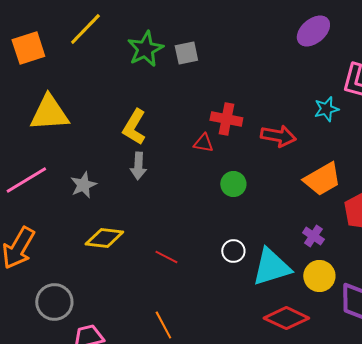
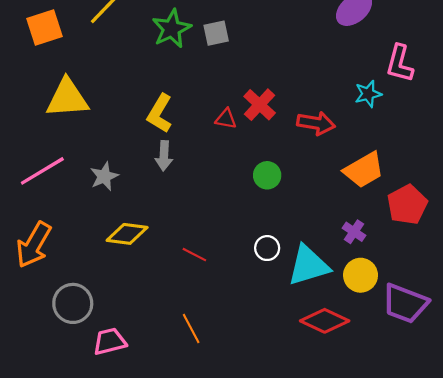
red cross: (226, 119) -> (260, 105), turned 32
red triangle: (203, 143) -> (226, 119), moved

